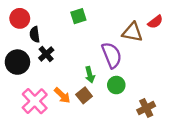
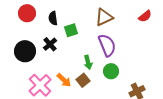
green square: (78, 16) -> (71, 30), moved
brown triangle: (132, 32) -> (104, 17), moved, turned -36
black semicircle: (35, 34) -> (53, 18), moved

